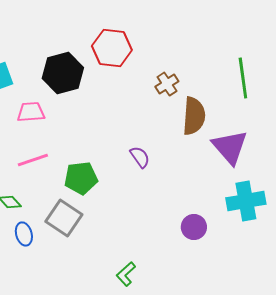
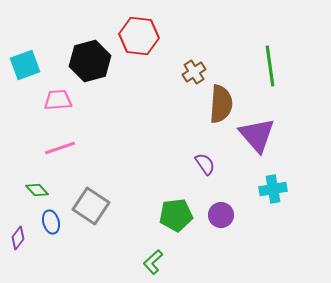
purple semicircle: (140, 157) -> (205, 164), moved
green pentagon: (81, 178) -> (176, 215), moved
cyan cross: (246, 201) -> (273, 189), size x0.7

